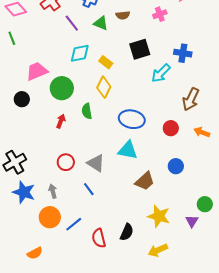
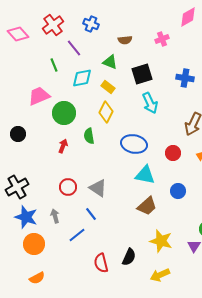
green triangle: (101, 23) -> (110, 62), moved
green line: (12, 38) -> (54, 65), moved
cyan arrow: (161, 73) -> (150, 103), moved, turned -70
black circle: (22, 99) -> (18, 134), moved
cyan triangle: (128, 150) -> (145, 175), moved
orange circle: (50, 217) -> (34, 244), moved
blue line: (74, 224) -> (77, 235), moved

